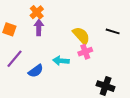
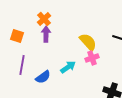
purple line: (14, 59) -> (22, 65), turned -30
cyan arrow: (61, 61) -> (68, 67), turned 140

